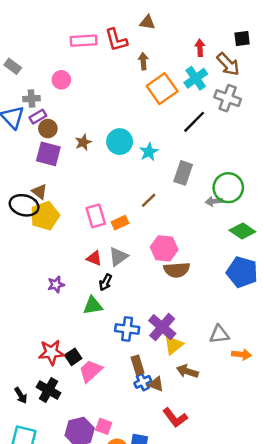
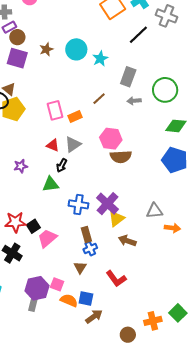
gray arrow: (214, 201) -> (134, 101), moved
green diamond: (242, 231) -> (176, 126), turned -30
brown triangle: (156, 384) -> (80, 267), moved, turned 40

